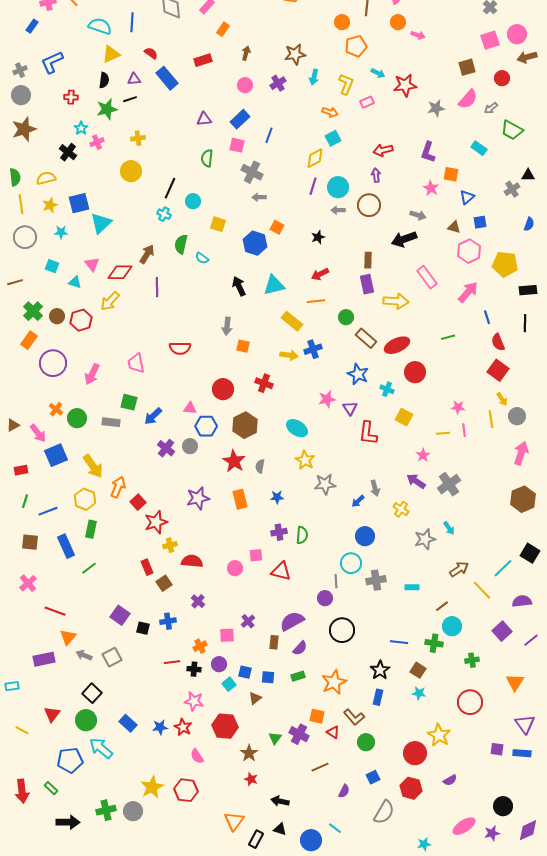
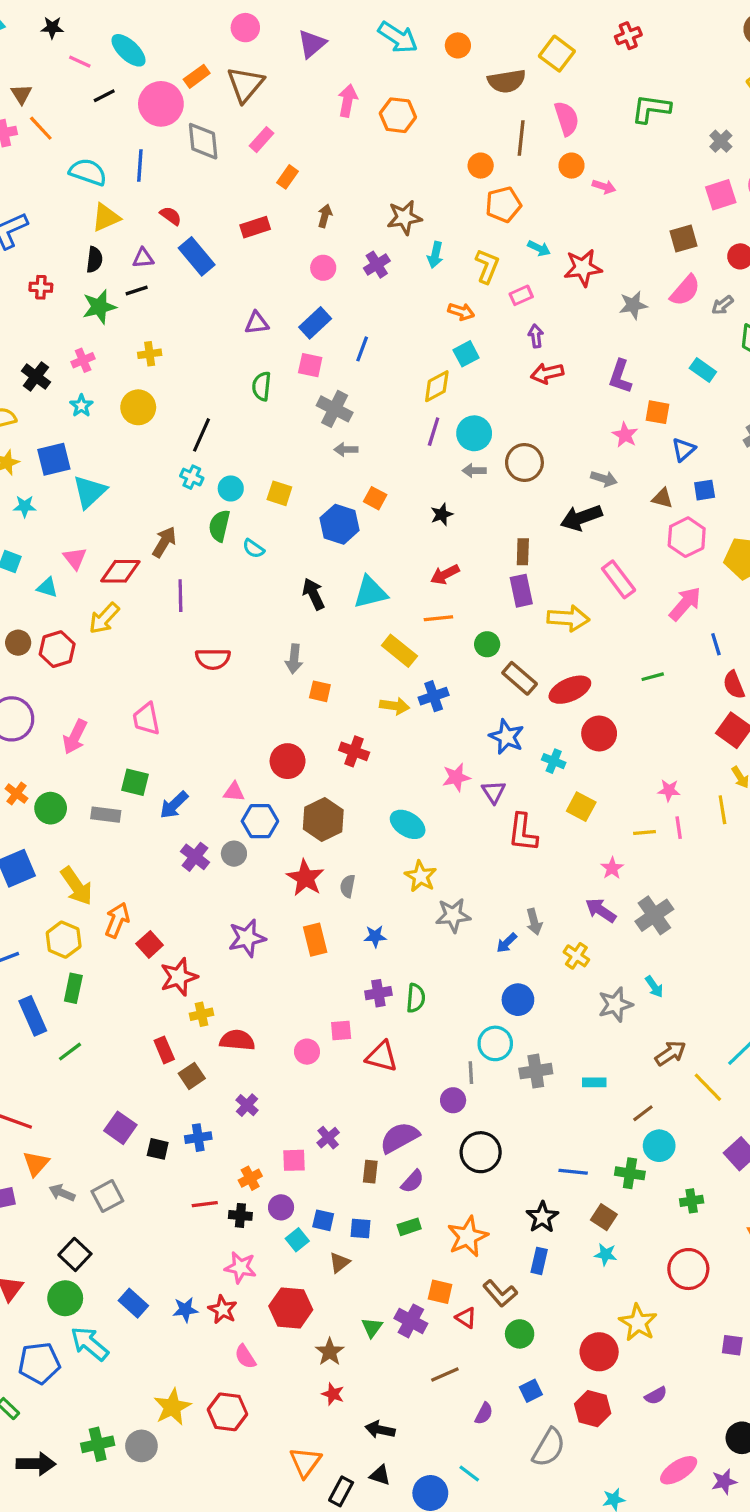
cyan star: (81, 128) -> (81, 406), moved
purple arrow: (376, 175) -> (536, 336), moved
cyan circle: (193, 201) -> (231, 488), moved
red semicircle: (180, 348) -> (213, 659), moved

